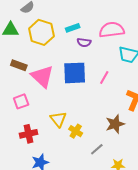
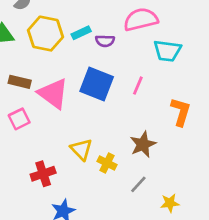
cyan rectangle: (73, 28) -> (81, 33), moved
blue square: (75, 73) -> (97, 84), turned 30
pink square: (21, 101) -> (19, 119), moved
brown star: (115, 124) -> (143, 144), moved

